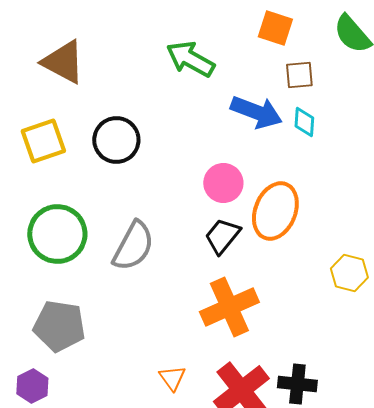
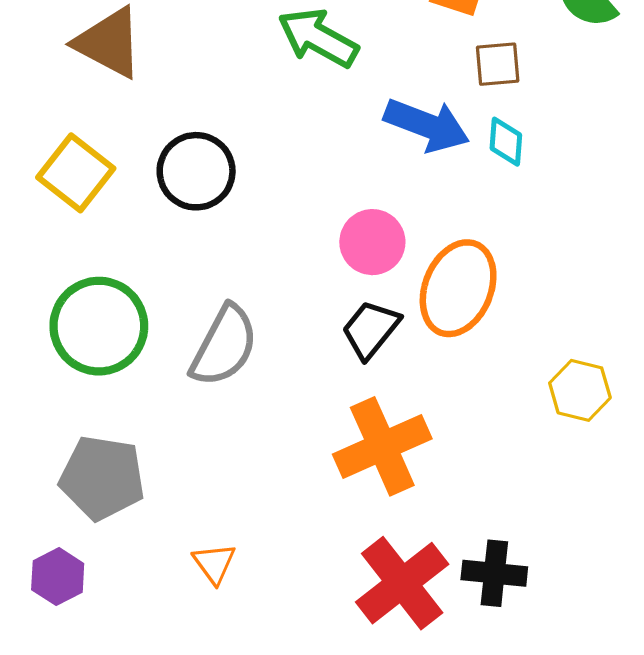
yellow square: (43, 141) -> (76, 173), turned -33
orange triangle: (172, 378) -> (214, 563), moved

